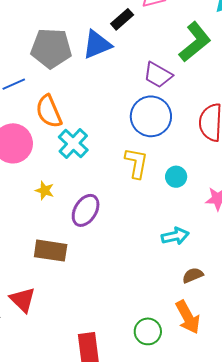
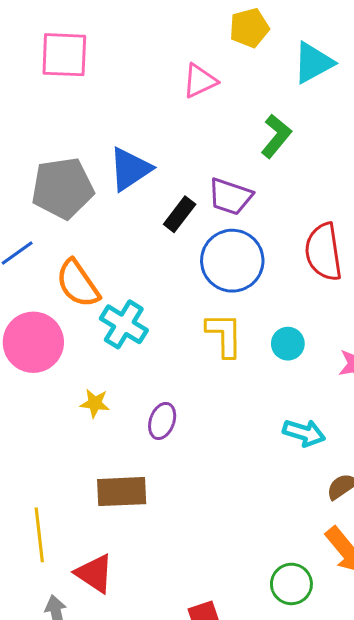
black rectangle: (122, 19) -> (180, 214), moved
green L-shape: (195, 42) -> (276, 136), size x0.7
purple ellipse: (86, 210) -> (162, 421), size x0.7
cyan arrow: (175, 236) -> (304, 433), turned 40

